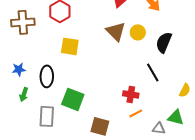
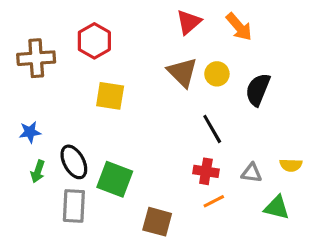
black line: (153, 72) -> (212, 129), moved
black ellipse: (47, 76) -> (74, 162), moved, turned -30
yellow semicircle: (185, 90) -> (291, 165), turned 64
gray triangle: (159, 128) -> (252, 173), moved

